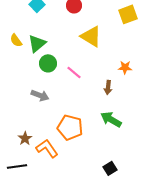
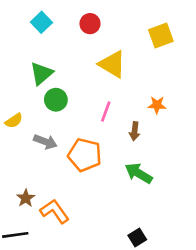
yellow semicircle: (16, 40) -> (14, 121), moved, turned -88
pink line: (74, 72) -> (106, 112), moved, turned 70
orange pentagon: (70, 127) -> (85, 155), moved

